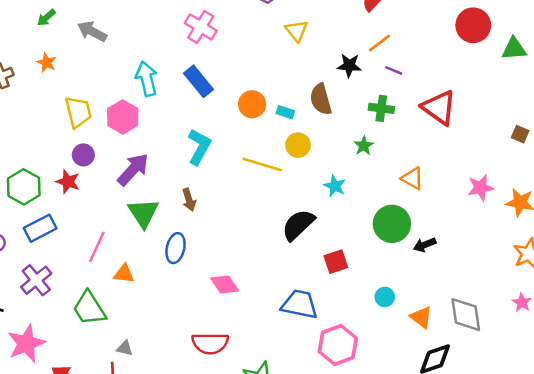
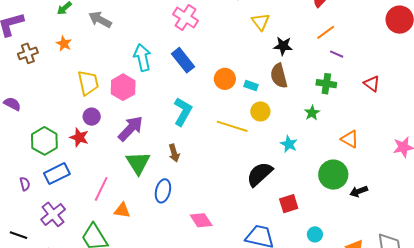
black star: (349, 65) -> (283, 46), moved
red triangle: (439, 108) -> (372, 84), size x0.6
cyan circle: (385, 297) -> (315, 234), moved

